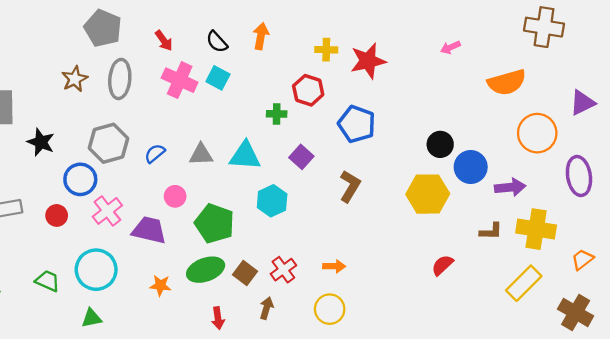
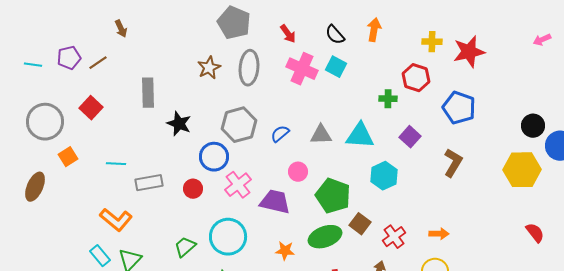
red semicircle: (442, 265) -> (535, 233), turned 95
brown square: (245, 273) -> (360, 224), moved
green trapezoid: (48, 281) -> (185, 247), turned -65

